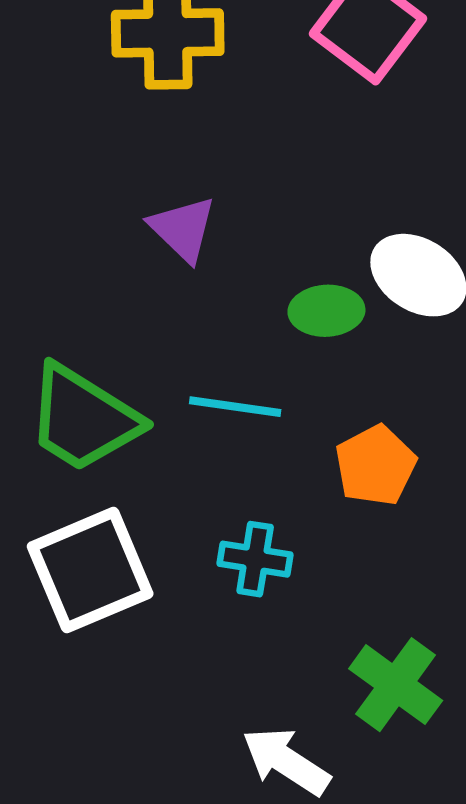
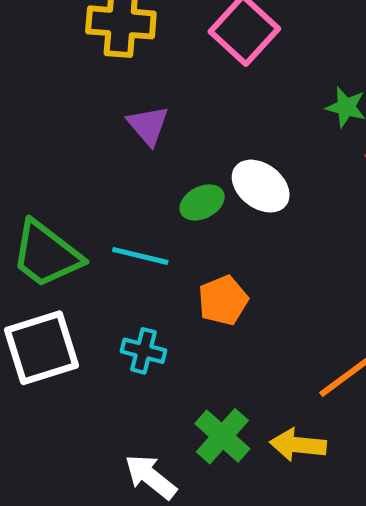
purple triangle: (183, 229) -> (148, 125), moved
green ellipse: (326, 311) -> (202, 202), turned -30

